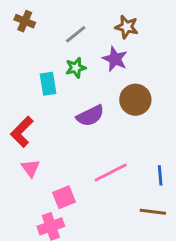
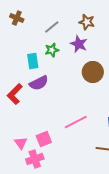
purple semicircle: (90, 116) -> (39, 83), moved
pink triangle: (31, 168) -> (21, 143), moved

